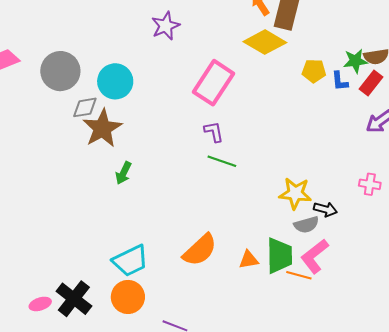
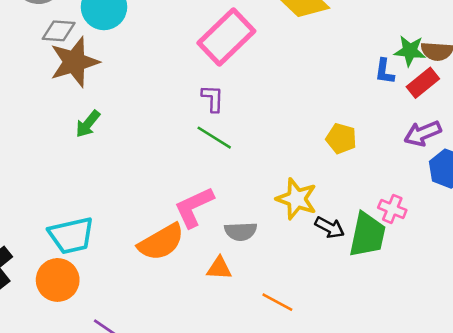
yellow pentagon: (314, 71) -> (341, 138), moved
gray semicircle: (306, 225) -> (241, 231), moved
green trapezoid: (279, 256) -> (367, 235), moved
pink L-shape: (315, 256) -> (194, 207), moved

